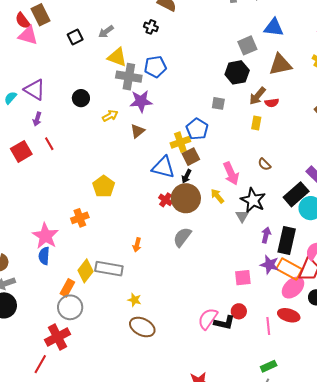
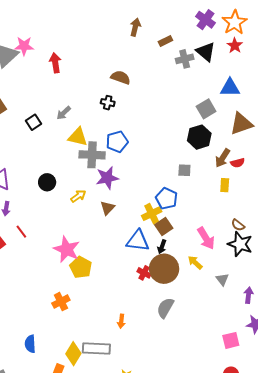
black star: (253, 200) -> (240, 244), moved
pink star: (45, 236) -> (67, 249), moved

